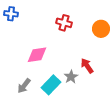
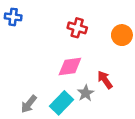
pink diamond: (37, 55) -> (70, 67), moved

